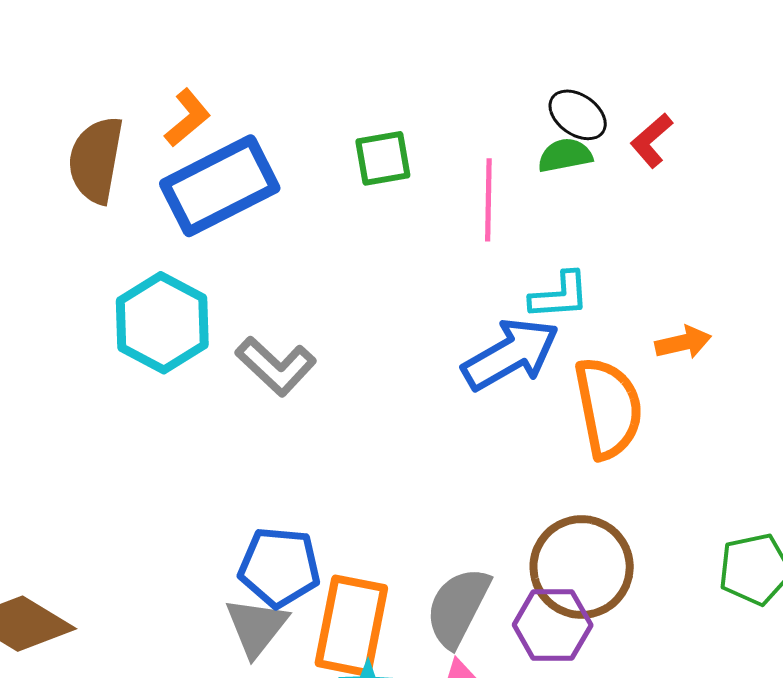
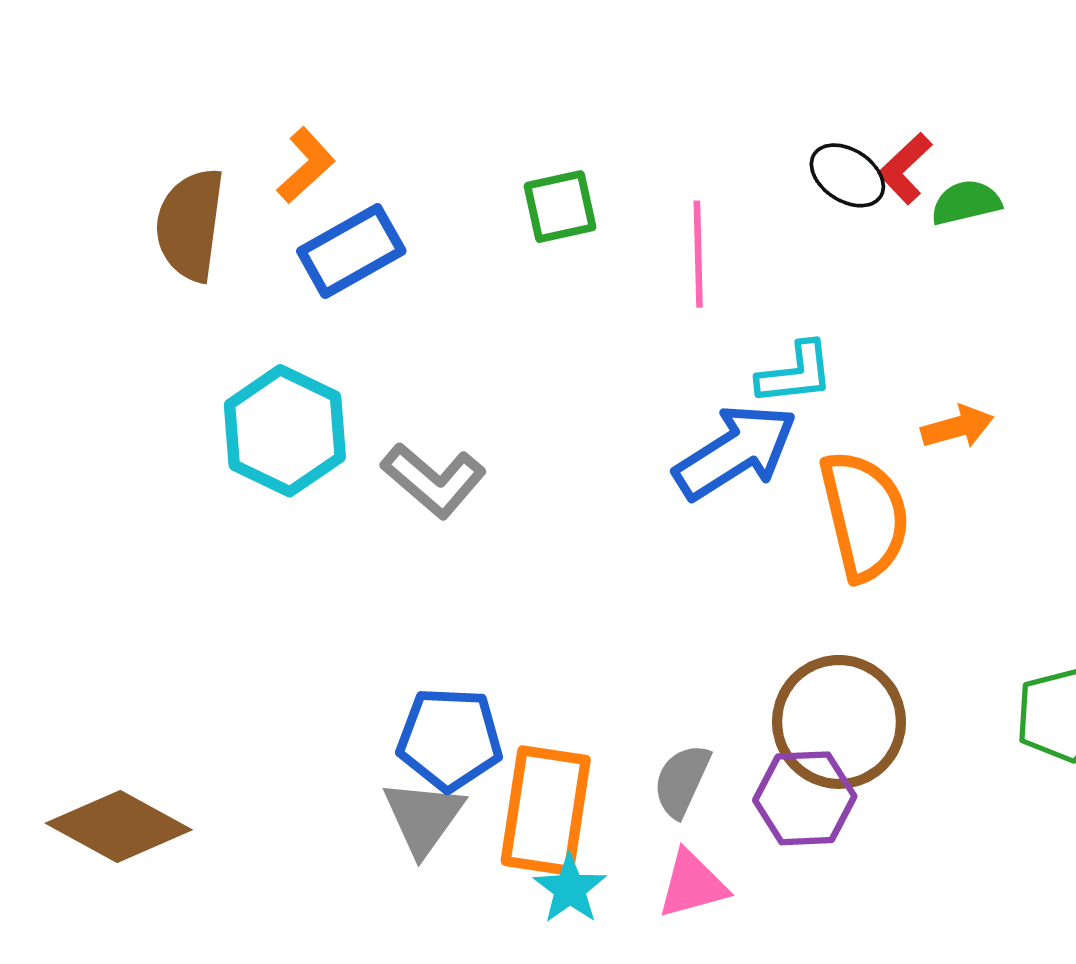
black ellipse: (578, 115) -> (847, 175), moved
green semicircle: (565, 155) -> (966, 202), moved
blue rectangle: (220, 186) -> (351, 251), size x0.7
gray semicircle: (458, 607) -> (682, 781), size x0.7

